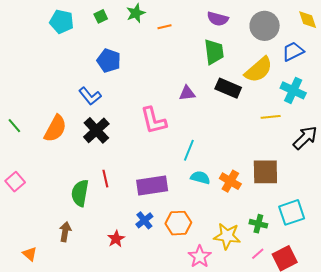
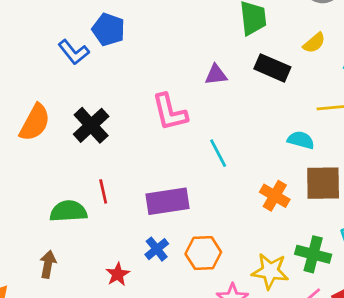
yellow semicircle: (259, 70) -> (314, 43), size x0.6
blue L-shape: (90, 96) -> (74, 52), moved
cyan line: (189, 150) -> (218, 153), turned -50
cyan semicircle: (200, 178) -> (301, 140), moved
green semicircle: (80, 193) -> (68, 211), turned 76
green cross: (258, 224) -> (313, 254), size x1.4

